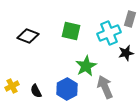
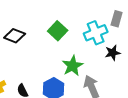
green square: (71, 31) -> (58, 31), turned 30

